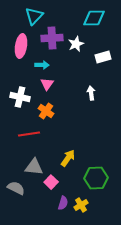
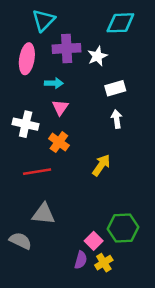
white rectangle: (103, 57) -> (115, 88), moved
yellow arrow: (68, 158) -> (101, 165), moved
pink square: (51, 182) -> (94, 241), moved

